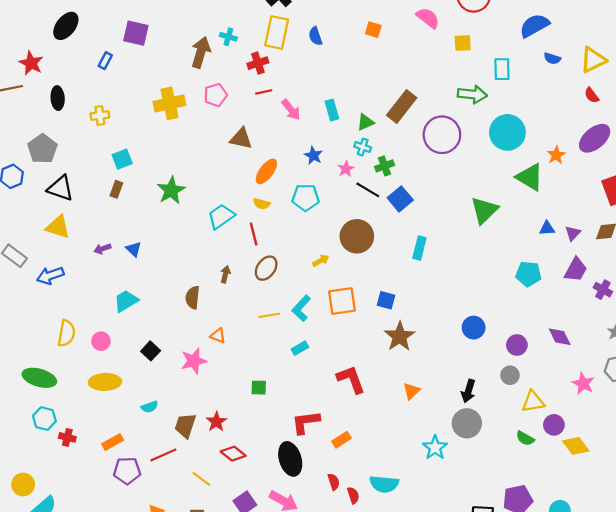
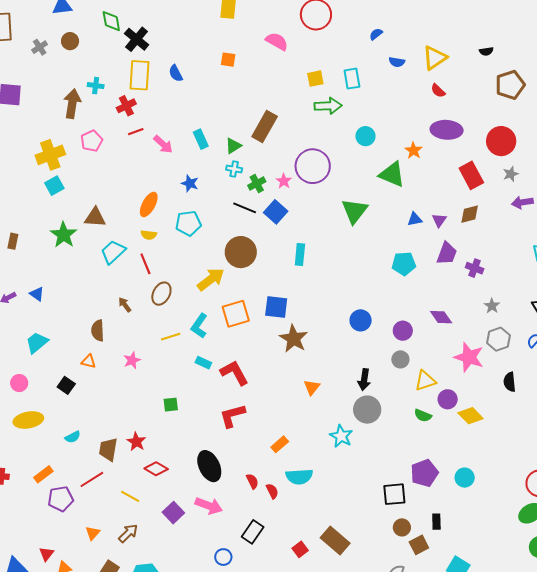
blue semicircle: (534, 26) -> (376, 34), size x0.5
yellow square: (463, 43) -> (315, 79), moved
cyan circle: (507, 132) -> (365, 136), size x0.6
purple circle: (442, 135) -> (313, 166), moved
purple ellipse: (595, 138) -> (447, 130), turned 52
brown triangle: (241, 139) -> (95, 217), moved
cyan square: (122, 159) -> (54, 186), moved
pink star: (346, 169) -> (284, 181), moved
yellow arrow: (321, 261) -> (211, 279), size x1.8
brown arrow: (225, 274) -> (125, 305), turned -42
blue square: (386, 300) -> (276, 307), size x1.4
orange triangle: (218, 336) -> (89, 361), moved
cyan rectangle: (300, 348) -> (203, 363), turned 63
pink star: (194, 361) -> (132, 360), moved, size x0.7
red L-shape: (351, 379) -> (234, 373), moved
pink star: (583, 383) -> (469, 357), size x1.4
red L-shape: (306, 422) -> (232, 416), moved
orange rectangle: (341, 440) -> (280, 444), moved

